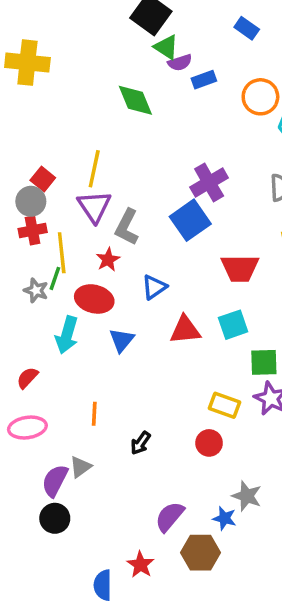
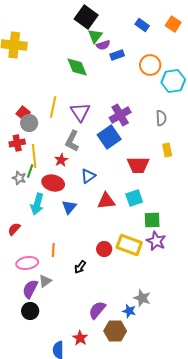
green triangle: (166, 47) -> (95, 36), turned 35
gray circle: (31, 201) -> (29, 123), moved
purple triangle: (94, 206) -> (80, 112), moved
yellow rectangle: (224, 405) -> (129, 245), size x1.4
pink ellipse: (27, 428) -> (27, 263), moved
red circle: (209, 443) -> (104, 249), moved

